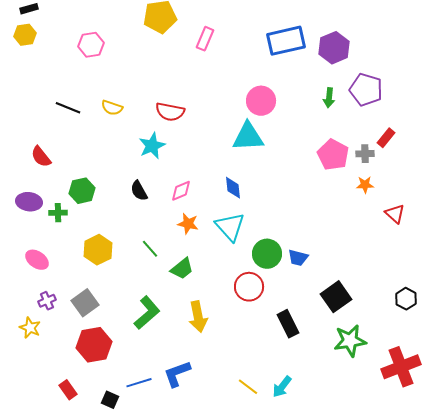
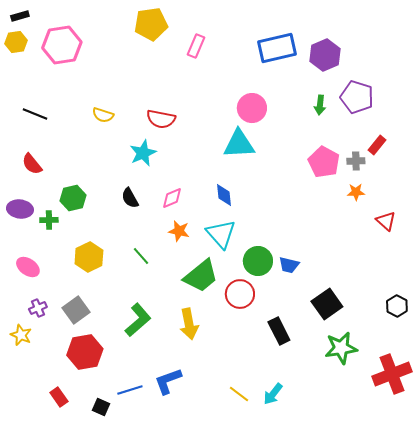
pink hexagon: (91, 45) -> (62, 45), moved, size x1.5
black line: (68, 108) -> (35, 114), moved
green trapezoid: (182, 269) -> (201, 276), moved, size x1.5

